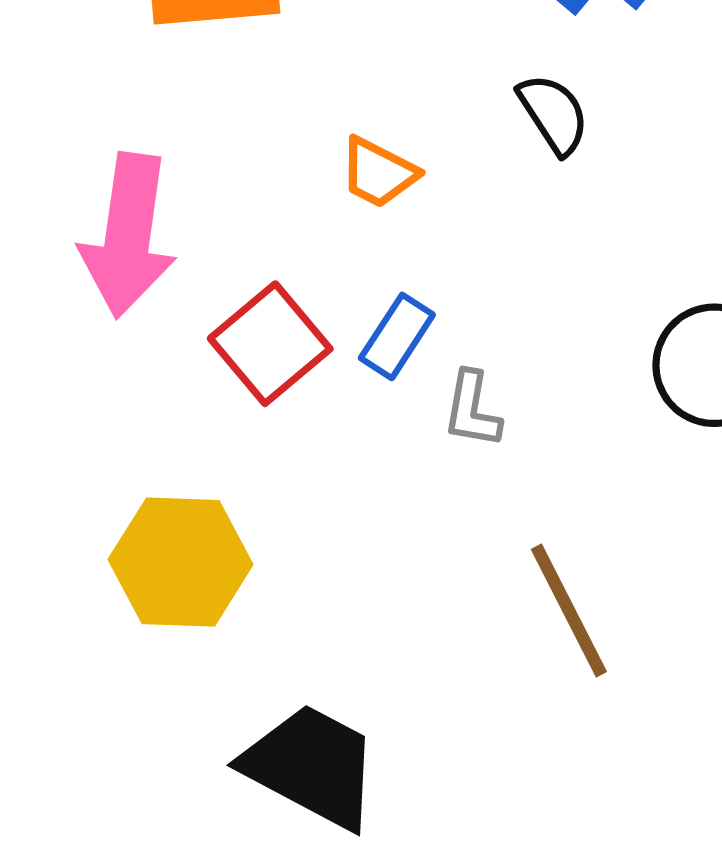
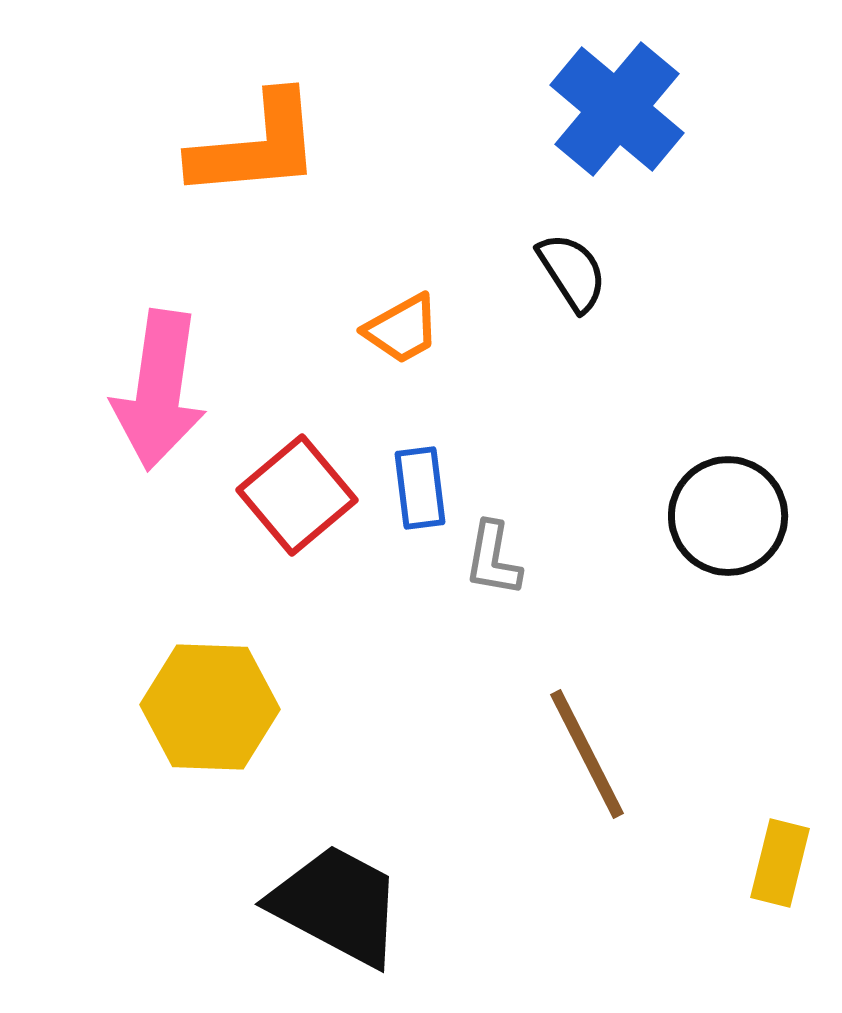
orange trapezoid: (378, 173) -> (402, 329), turned -56
blue rectangle: (397, 336) -> (420, 488), turned -40

